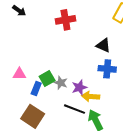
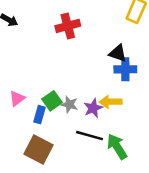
blue cross: (107, 69) -> (125, 69), moved
pink triangle: (19, 74) -> (17, 99), turned -32
yellow arrow: (91, 96) -> (111, 102), moved

